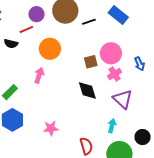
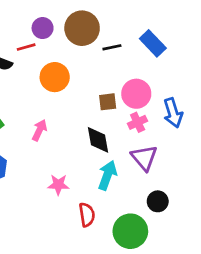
blue arrow: (139, 64) -> (173, 113), size x1.5
pink arrow: (39, 75) -> (39, 130), moved
cyan arrow: (112, 126) -> (107, 175), moved, size x1.5
pink star: (51, 128) -> (58, 185), moved
black circle: (143, 137) -> (158, 201), moved

